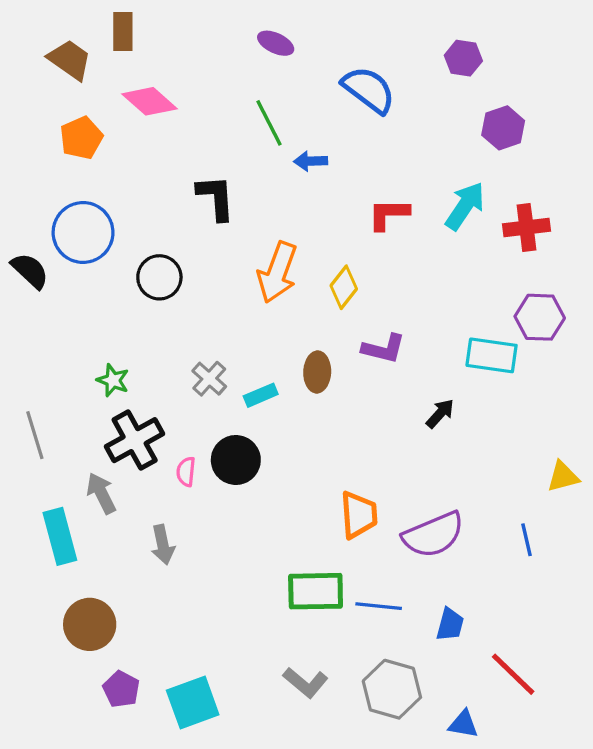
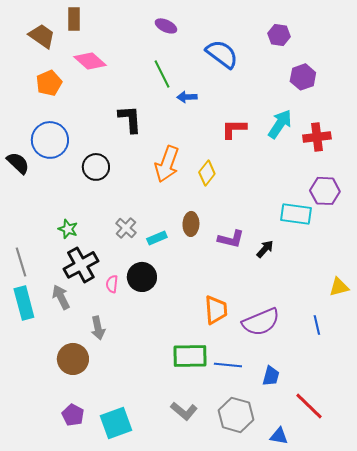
purple L-shape: (384, 349) -> (231, 239), moved
cyan rectangle: (60, 536) -> (24, 303), moved
brown circle: (90, 624) -> (73, 359), moved

